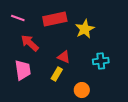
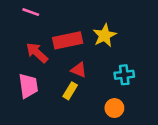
pink line: (18, 18) -> (31, 12), moved
red rectangle: (55, 19) -> (68, 40), moved
orange circle: (82, 90) -> (114, 108), moved

